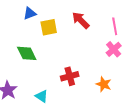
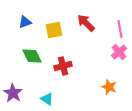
blue triangle: (30, 13) -> (25, 22), moved
red cross: (70, 76) -> (63, 66), moved

